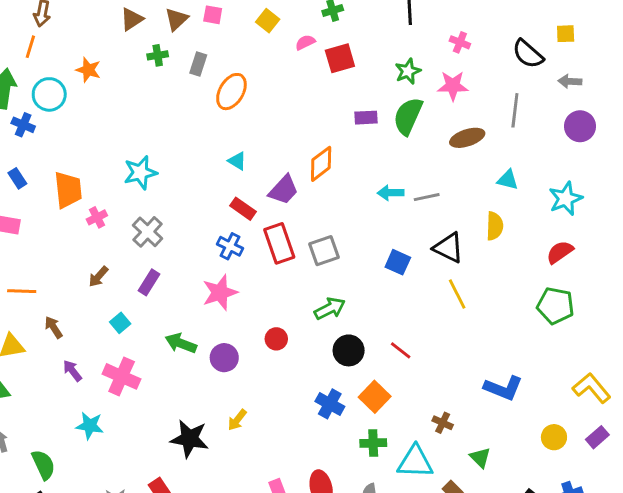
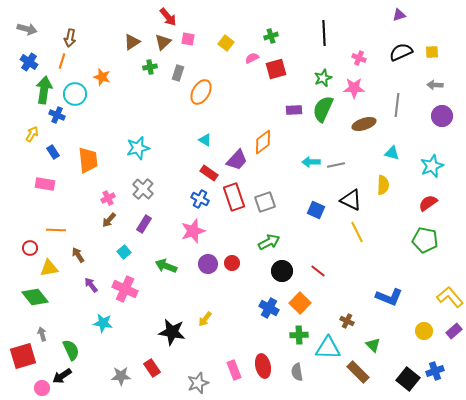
black semicircle: (528, 54) -> (401, 52), moved, turned 115
pink cross: (97, 217) -> (108, 198), moved
purple circle: (224, 358) -> (208, 264), moved

